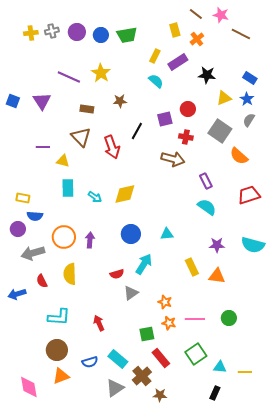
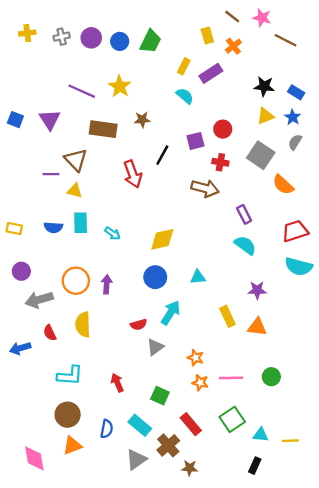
yellow cross: (31, 33) -> (27, 33), moved
green trapezoid: (127, 35) -> (150, 41), turned -55
black star: (207, 75) -> (264, 86), moved
brown rectangle: (87, 109) -> (103, 129), size x1.6
brown triangle: (81, 137) -> (76, 160), moved
yellow diamond: (125, 194) -> (162, 239), moved
yellow rectangle: (23, 198) -> (14, 229), moved
blue semicircle: (35, 216) -> (53, 227), moved
cyan semicircle: (253, 245) -> (299, 267), moved
green square: (147, 334) -> (160, 396), moved, turned 35
blue semicircle: (90, 362) -> (107, 429), turned -63

